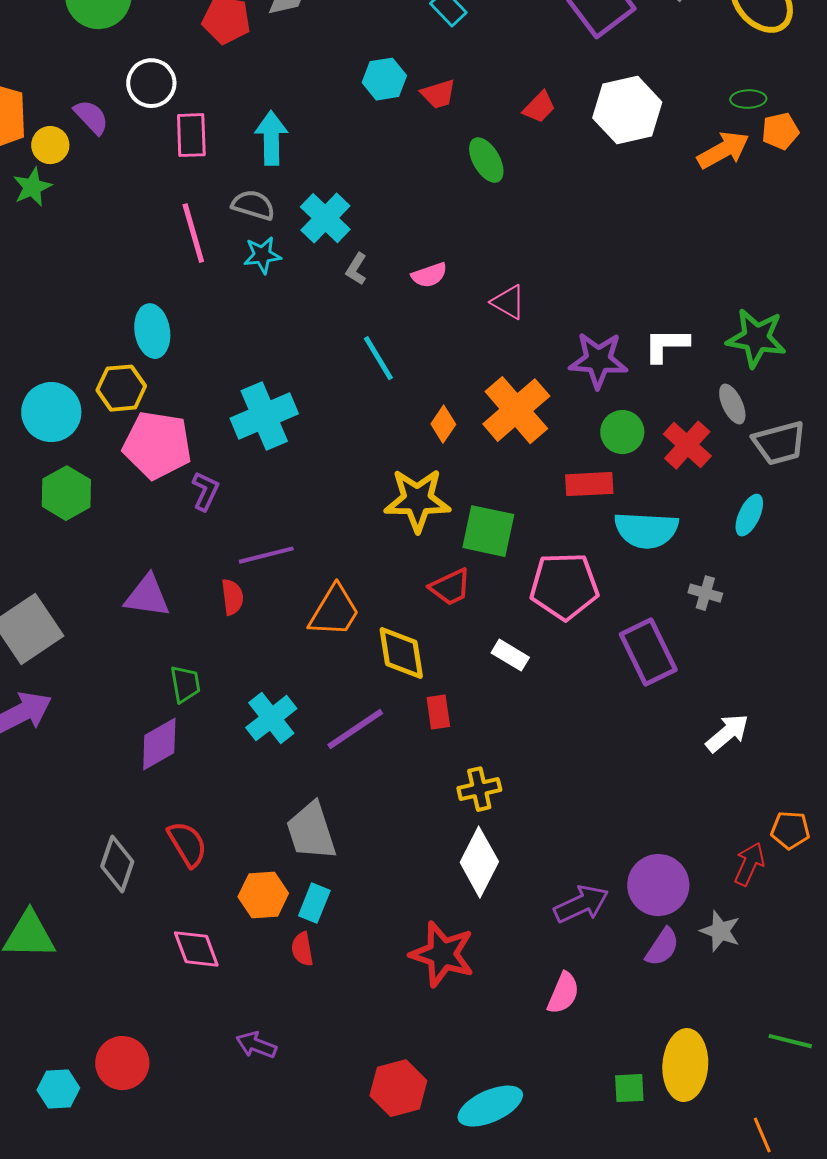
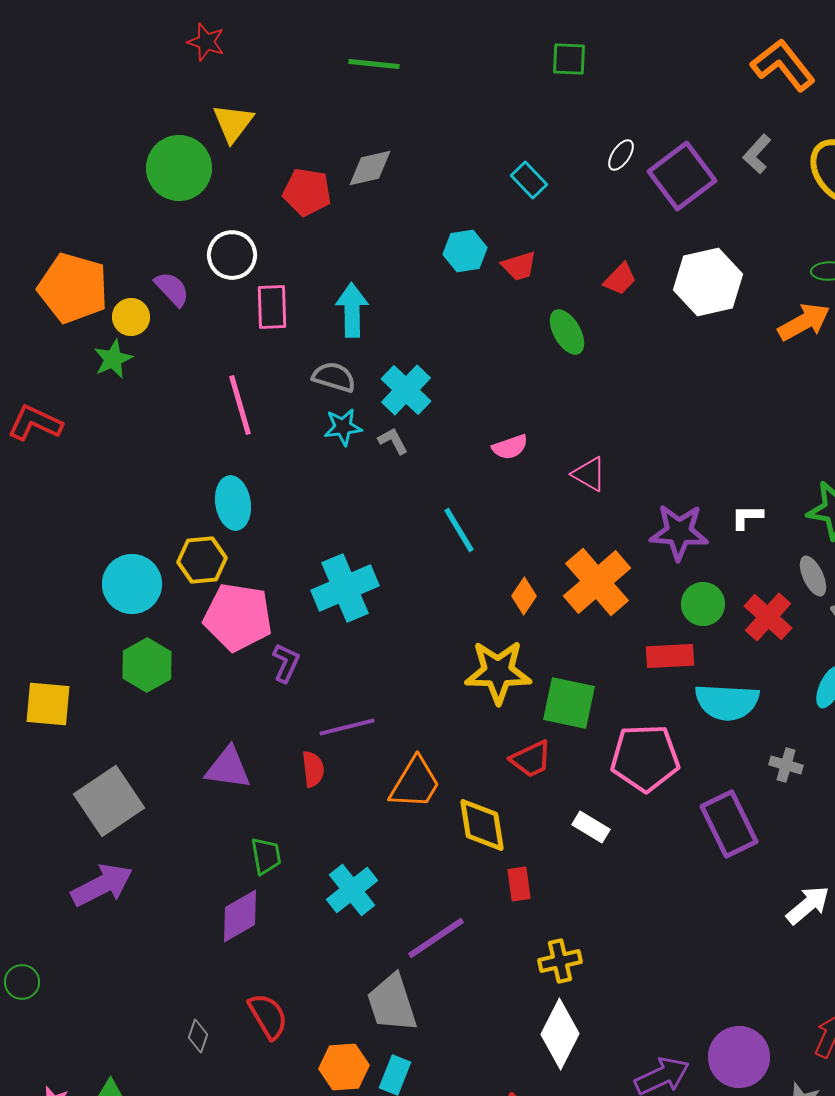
pink line: (193, 233) -> (240, 405), moved
gray L-shape: (356, 269) -> (393, 441), moved, turned 120
white L-shape: (666, 345) -> (747, 517), size x0.7
purple line: (355, 729) -> (436, 938), moved
gray diamond: (117, 864) -> (198, 1036), size x0.6

